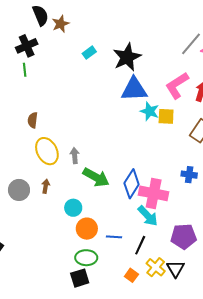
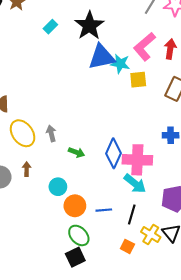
cyan star: (150, 111) -> (120, 64), moved
green arrow: (96, 177) -> (77, 152), size x0.6
green ellipse: (86, 258) -> (79, 235), turned 55

